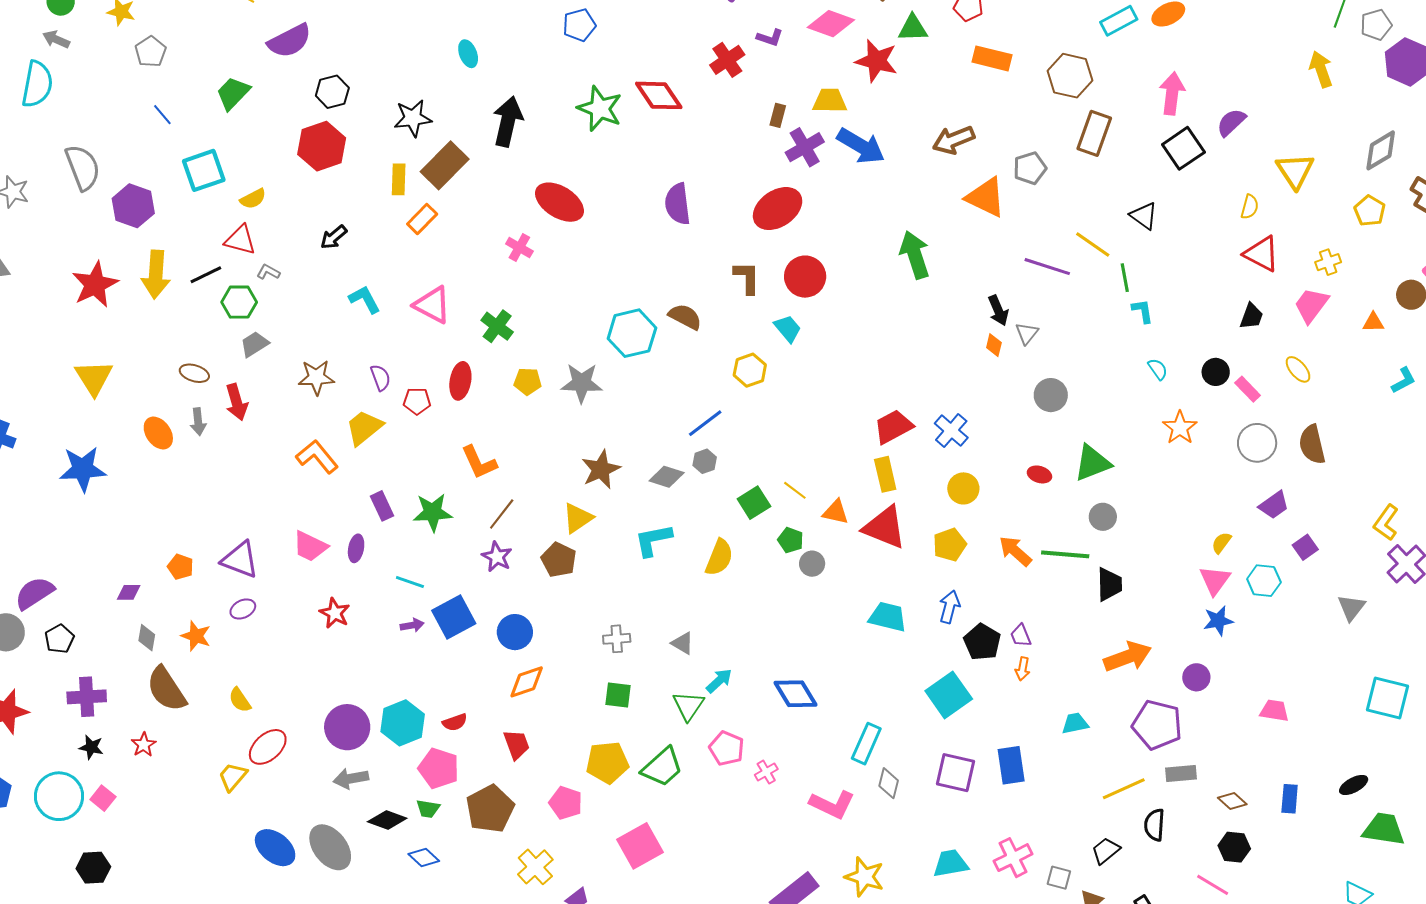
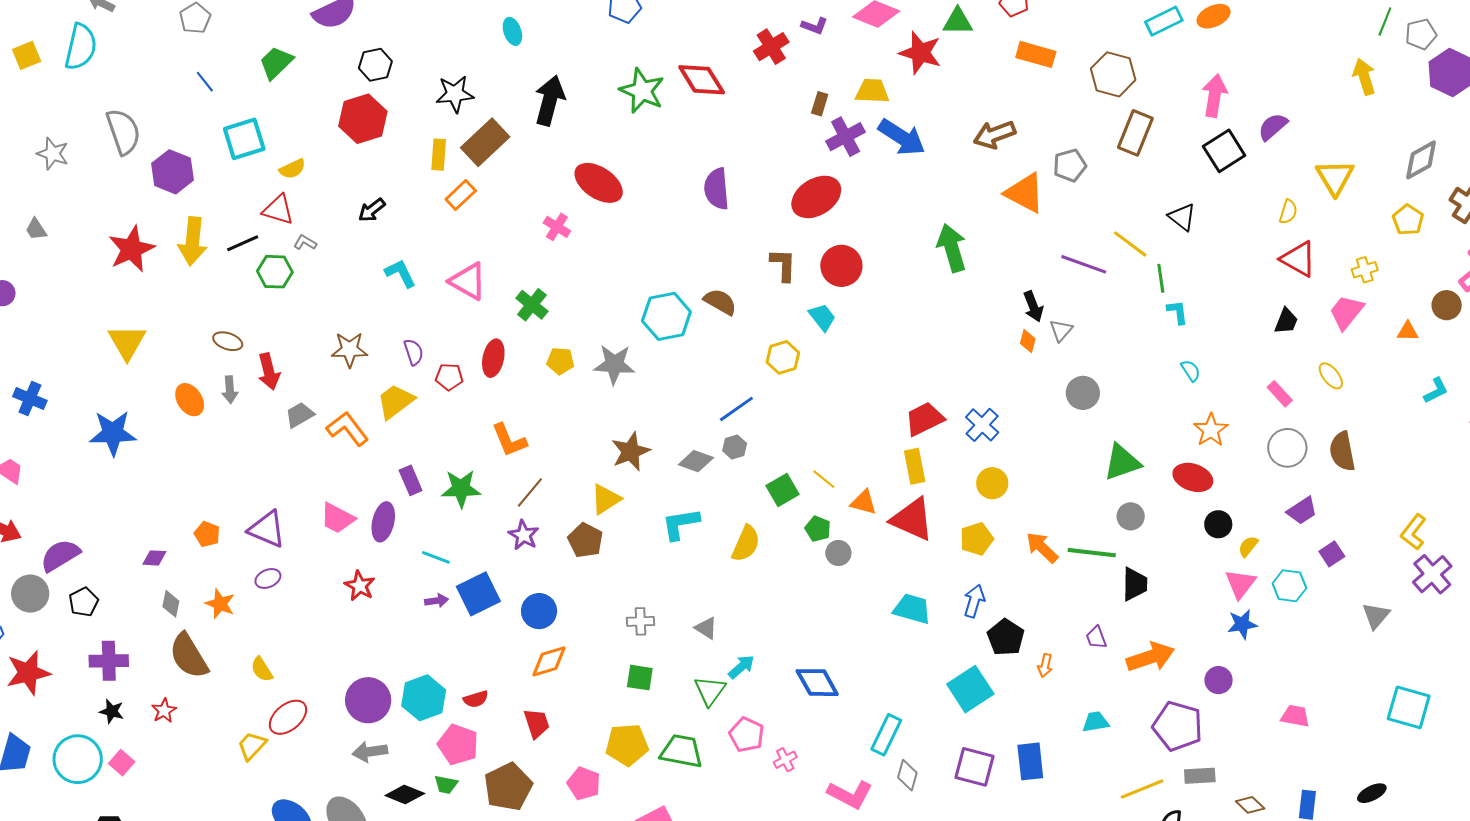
gray trapezoid: (254, 344) -> (300, 415), moved
black circle: (1216, 372) -> (1218, 524), moved
red ellipse: (1039, 474) -> (1193, 477), moved, size x1.6
purple ellipse: (356, 548) -> (383, 522), size x1.4
purple trapezoid: (1021, 636) -> (1096, 637), moved
green trapezoid: (662, 767) -> (682, 751), turned -129

